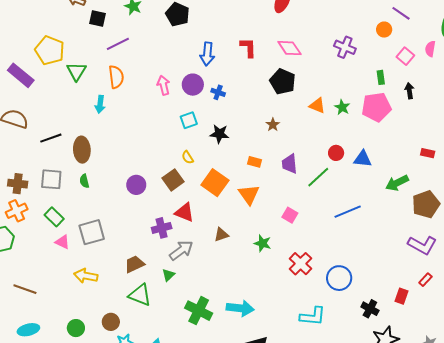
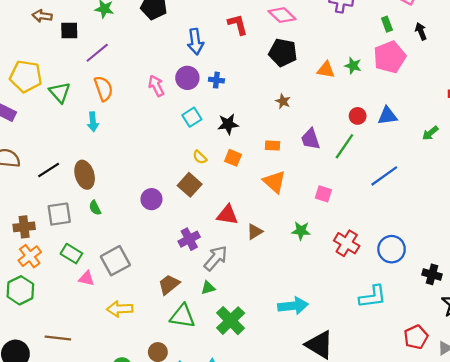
orange square: (215, 183) -> (233, 158), moved, size x0.6
green arrow: (397, 183) -> (430, 133), size x0.7
red triangle: (184, 212) -> (227, 215), moved
green triangle: (168, 275) -> (208, 288), turned 40
green cross: (199, 311) -> (231, 321), moved, turned 32

